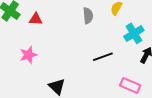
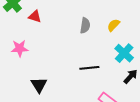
cyan cross: (134, 33) -> (124, 53), turned -30

